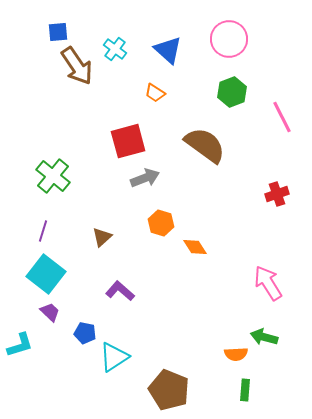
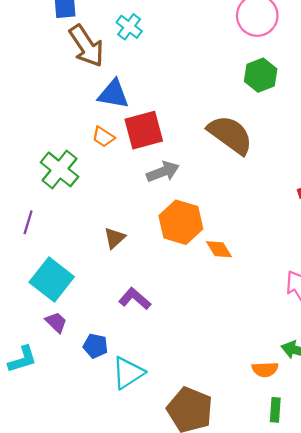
blue triangle: (168, 50) -> (113, 94), moved, turned -32
orange trapezoid: (155, 93) -> (103, 137), moved
orange hexagon: (161, 223) -> (181, 222), size x1.5
purple line: (43, 231) -> (28, 222), moved

